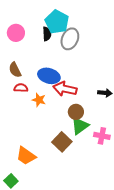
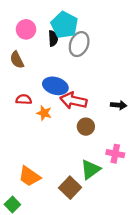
pink circle: (16, 33) -> (26, 29), moved
brown semicircle: (15, 70) -> (17, 60), moved
green triangle: (80, 126) -> (90, 170), moved
brown square: (62, 142) -> (70, 188), moved

